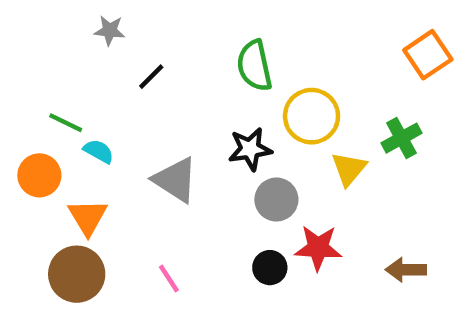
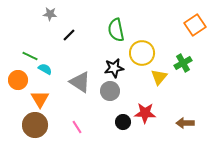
gray circle: (276, 200) -> (110, 91), moved

